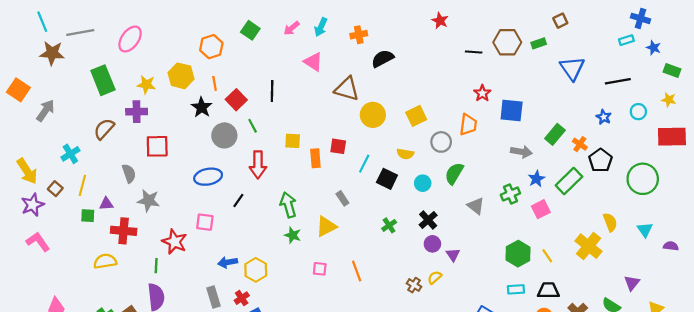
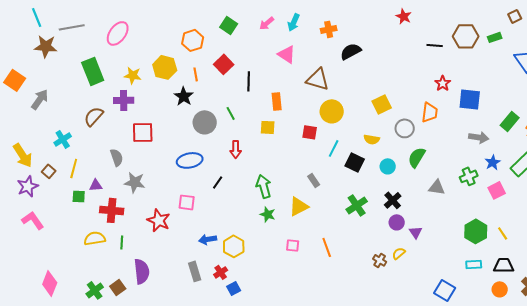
red square: (236, 100) -> (224, 64), moved
yellow circle: (373, 115) -> (332, 111), moved
orange rectangle: (315, 158) -> (277, 101), moved
red arrow: (258, 165) -> (236, 149), size x0.7
gray triangle: (476, 206) -> (437, 187), turned -30
green cross: (389, 225) -> (357, 205), size x1.5
green line: (156, 266) -> (122, 242), moved

